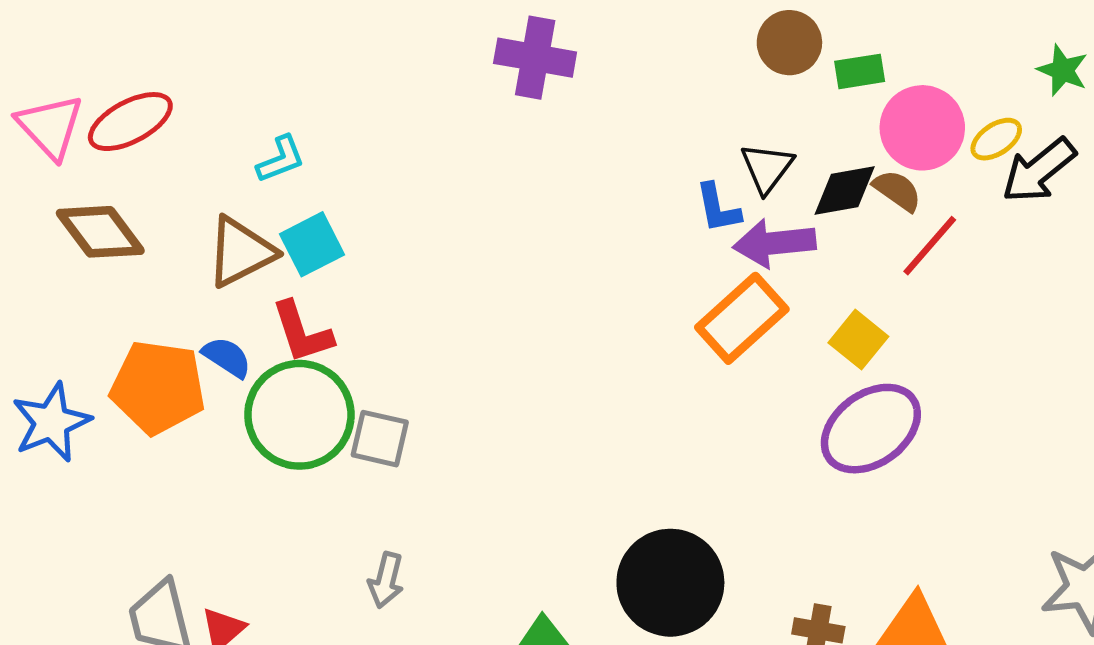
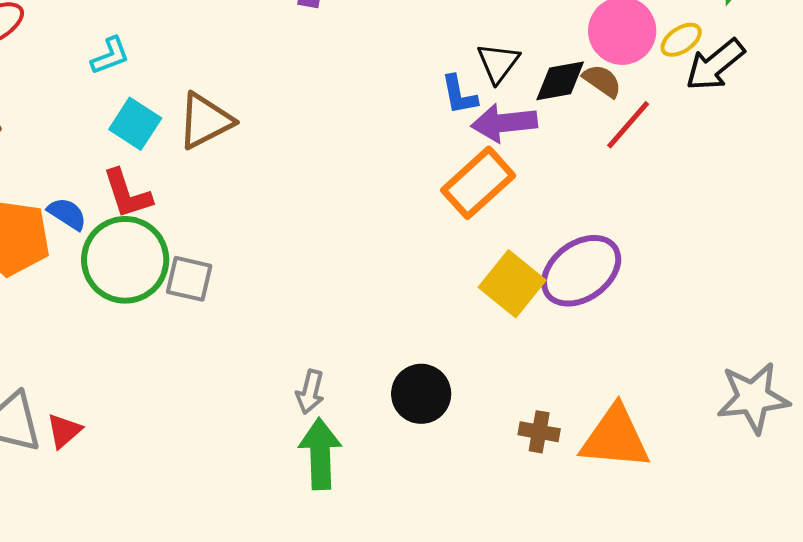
cyan square: (312, 244) -> (135, 124), turned -30
brown triangle: (241, 252) -> (205, 121), moved
yellow square: (858, 340) -> (512, 284), moved, size x1.4
gray arrow: (386, 580) -> (310, 392), moved
black circle: (670, 583) -> (421, 394), size x0.7

